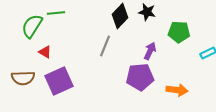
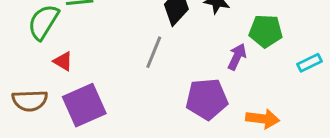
purple arrow: (150, 51) -> (237, 57), moved

